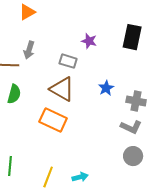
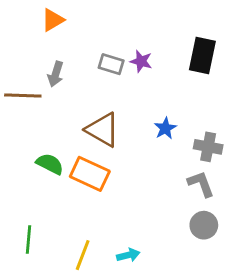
gray rectangle: (68, 61) -> (111, 64), moved
green semicircle: (14, 94) -> (50, 164), moved, turned -78
gray L-shape: (131, 127) -> (201, 184), turned -135

